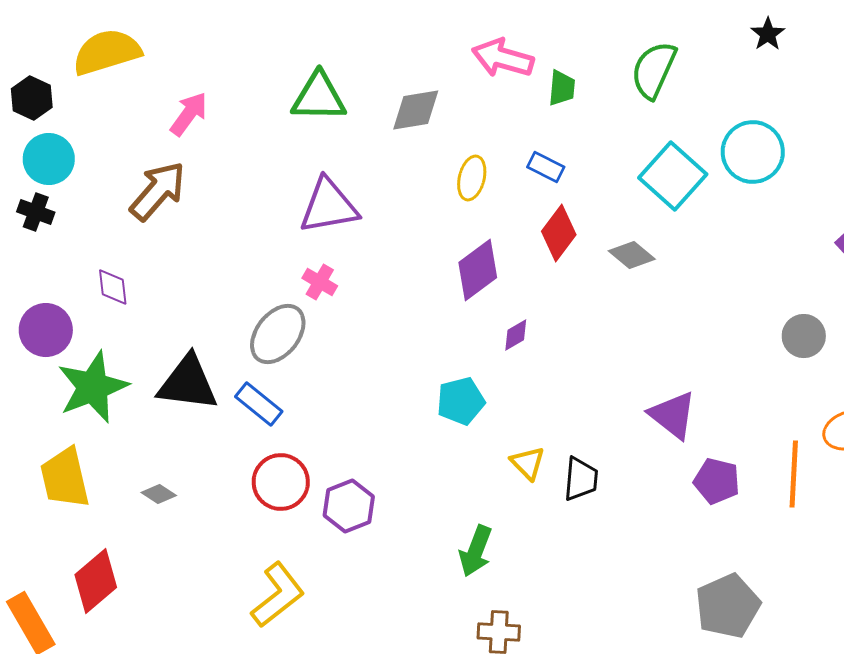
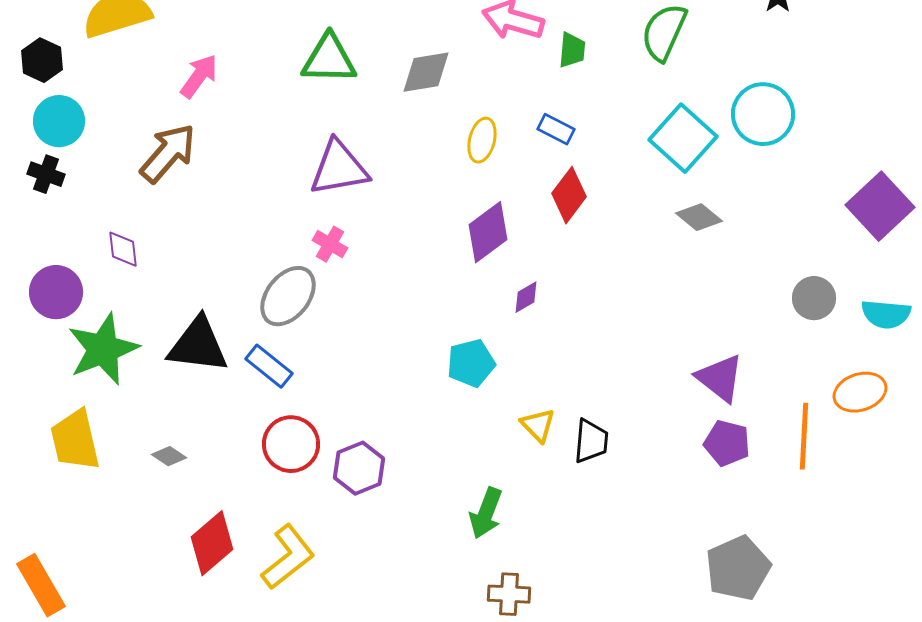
gray diamond: (632, 255) -> (699, 217), moved
purple triangle: (673, 415) -> (720, 378), moved
red diamond: (96, 581) -> (212, 543), moved

